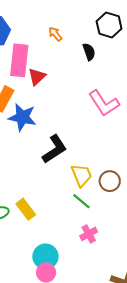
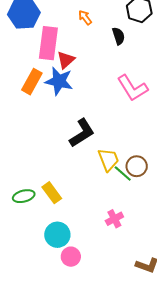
blue star: (22, 117) -> (59, 81), moved
green line: (81, 201) -> (123, 173), moved
cyan circle: (45, 257) -> (57, 235), moved

